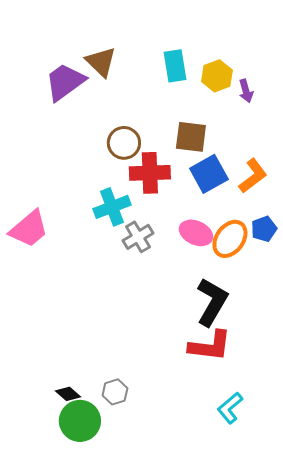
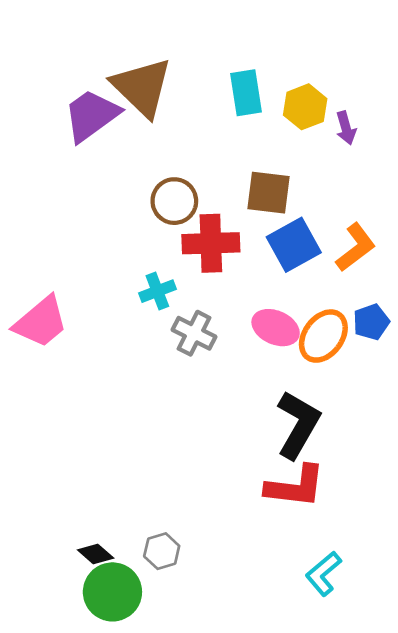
brown triangle: (101, 62) -> (142, 87), size x1.4
cyan cross: (112, 207) -> (157, 291), size x0.7
gray cross: (138, 237) -> (194, 333), turned -32

